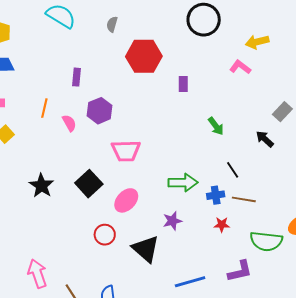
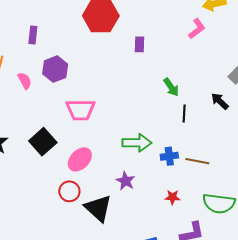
pink L-shape: (240, 67) -> (197, 29), turned 105
black line: (233, 170) -> (184, 114), moved, turned 36
purple star: (172, 221) -> (126, 181), turned -30
red star: (222, 225) -> (172, 197), moved
red circle: (105, 235) -> (69, 191), moved

